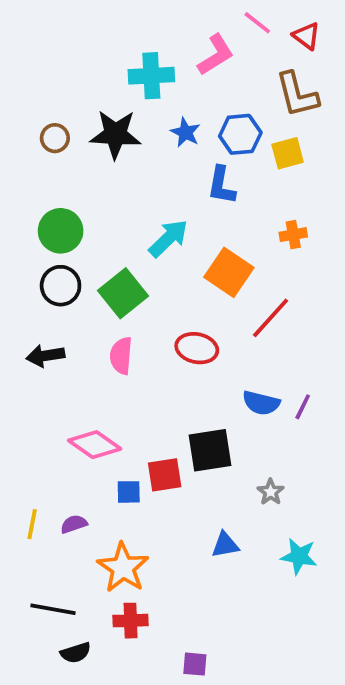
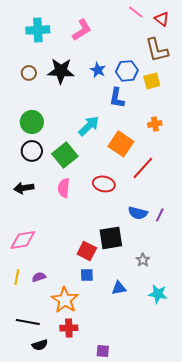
pink L-shape: (216, 55) -> (82, 30), moved
cyan cross: (151, 76) -> (38, 30), moved
pink diamond: (95, 445) -> (23, 240), moved, turned -44
red square: (165, 475) -> (87, 251), turned 36
blue square: (129, 492) -> (87, 275), moved

